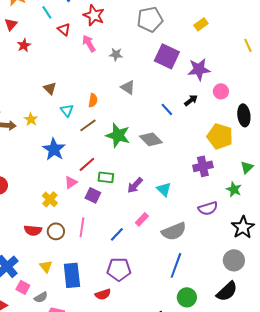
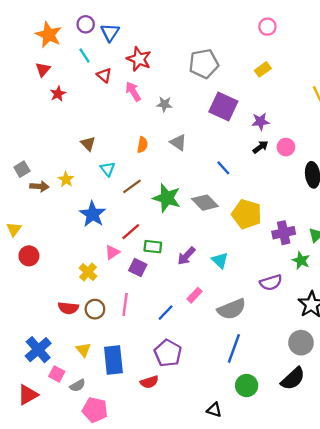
purple star: (199, 69) -> (260, 122), size x0.7
orange semicircle: (93, 100) -> (142, 145), moved
black arrow: (191, 100) -> (260, 147), moved
yellow pentagon: (220, 136) -> (247, 214), moved
purple cross: (203, 166) -> (284, 233), moved
purple pentagon: (119, 269) -> (168, 353), turned 30

